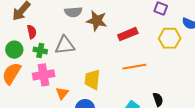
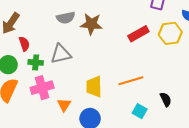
red rectangle: (128, 34) -> (138, 34), moved
orange line: (134, 67) -> (131, 81), moved

